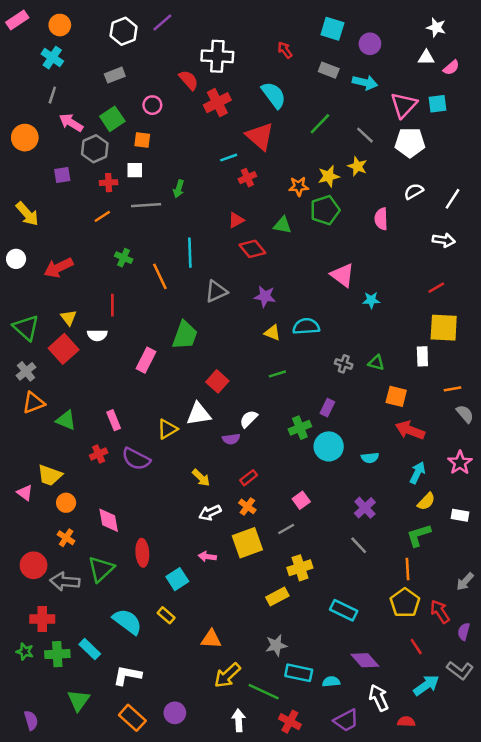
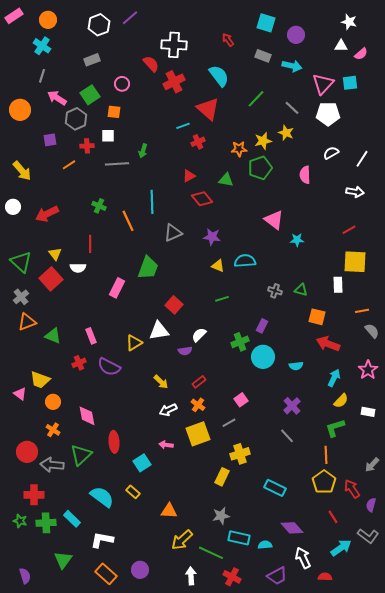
orange line: (102, 216) -> (69, 165), moved
yellow rectangle: (277, 597) -> (222, 477), turned -36

